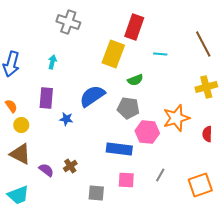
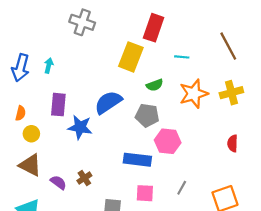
cyan arrow: (52, 62) -> (49, 66), moved
orange semicircle: (11, 106) -> (21, 113), turned 48
orange star: (176, 118) -> (194, 94), moved
blue star: (66, 119) -> (80, 127), size x1.6

